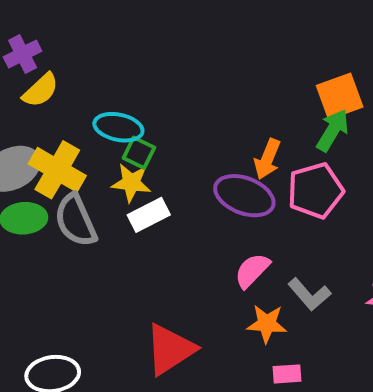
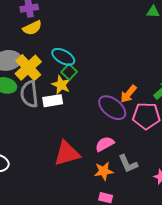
white rectangle: (149, 215) -> (53, 101), moved
orange star: (267, 324) -> (104, 171), turned -30
red triangle: (170, 349) -> (67, 153), moved

